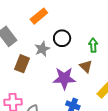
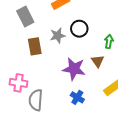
brown rectangle: (22, 64) -> (35, 46), turned -42

